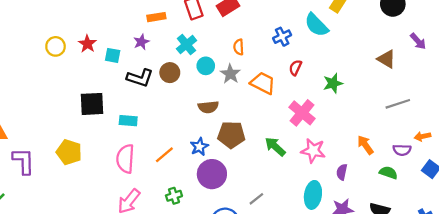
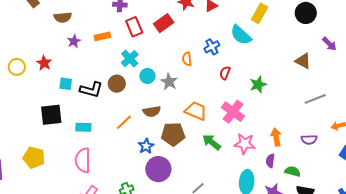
purple star: (141, 42) -> (74, 41), moved
orange semicircle: (239, 47) -> (187, 59), moved
cyan square: (113, 55) -> (66, 84), moved
orange trapezoid: (263, 83) -> (196, 111), moved
orange arrow: (365, 145) -> (276, 137), moved, turned 30
purple semicircle: (402, 150) -> (309, 140), moved
orange line: (164, 155) -> (124, 122), moved
green semicircle: (388, 173) -> (293, 171), moved

